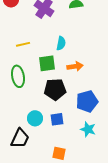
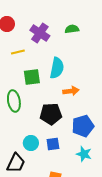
cyan semicircle: (61, 43) -> (57, 68), size x1.5
yellow line: (23, 44) -> (18, 52), moved
green square: (47, 63) -> (32, 77), moved

